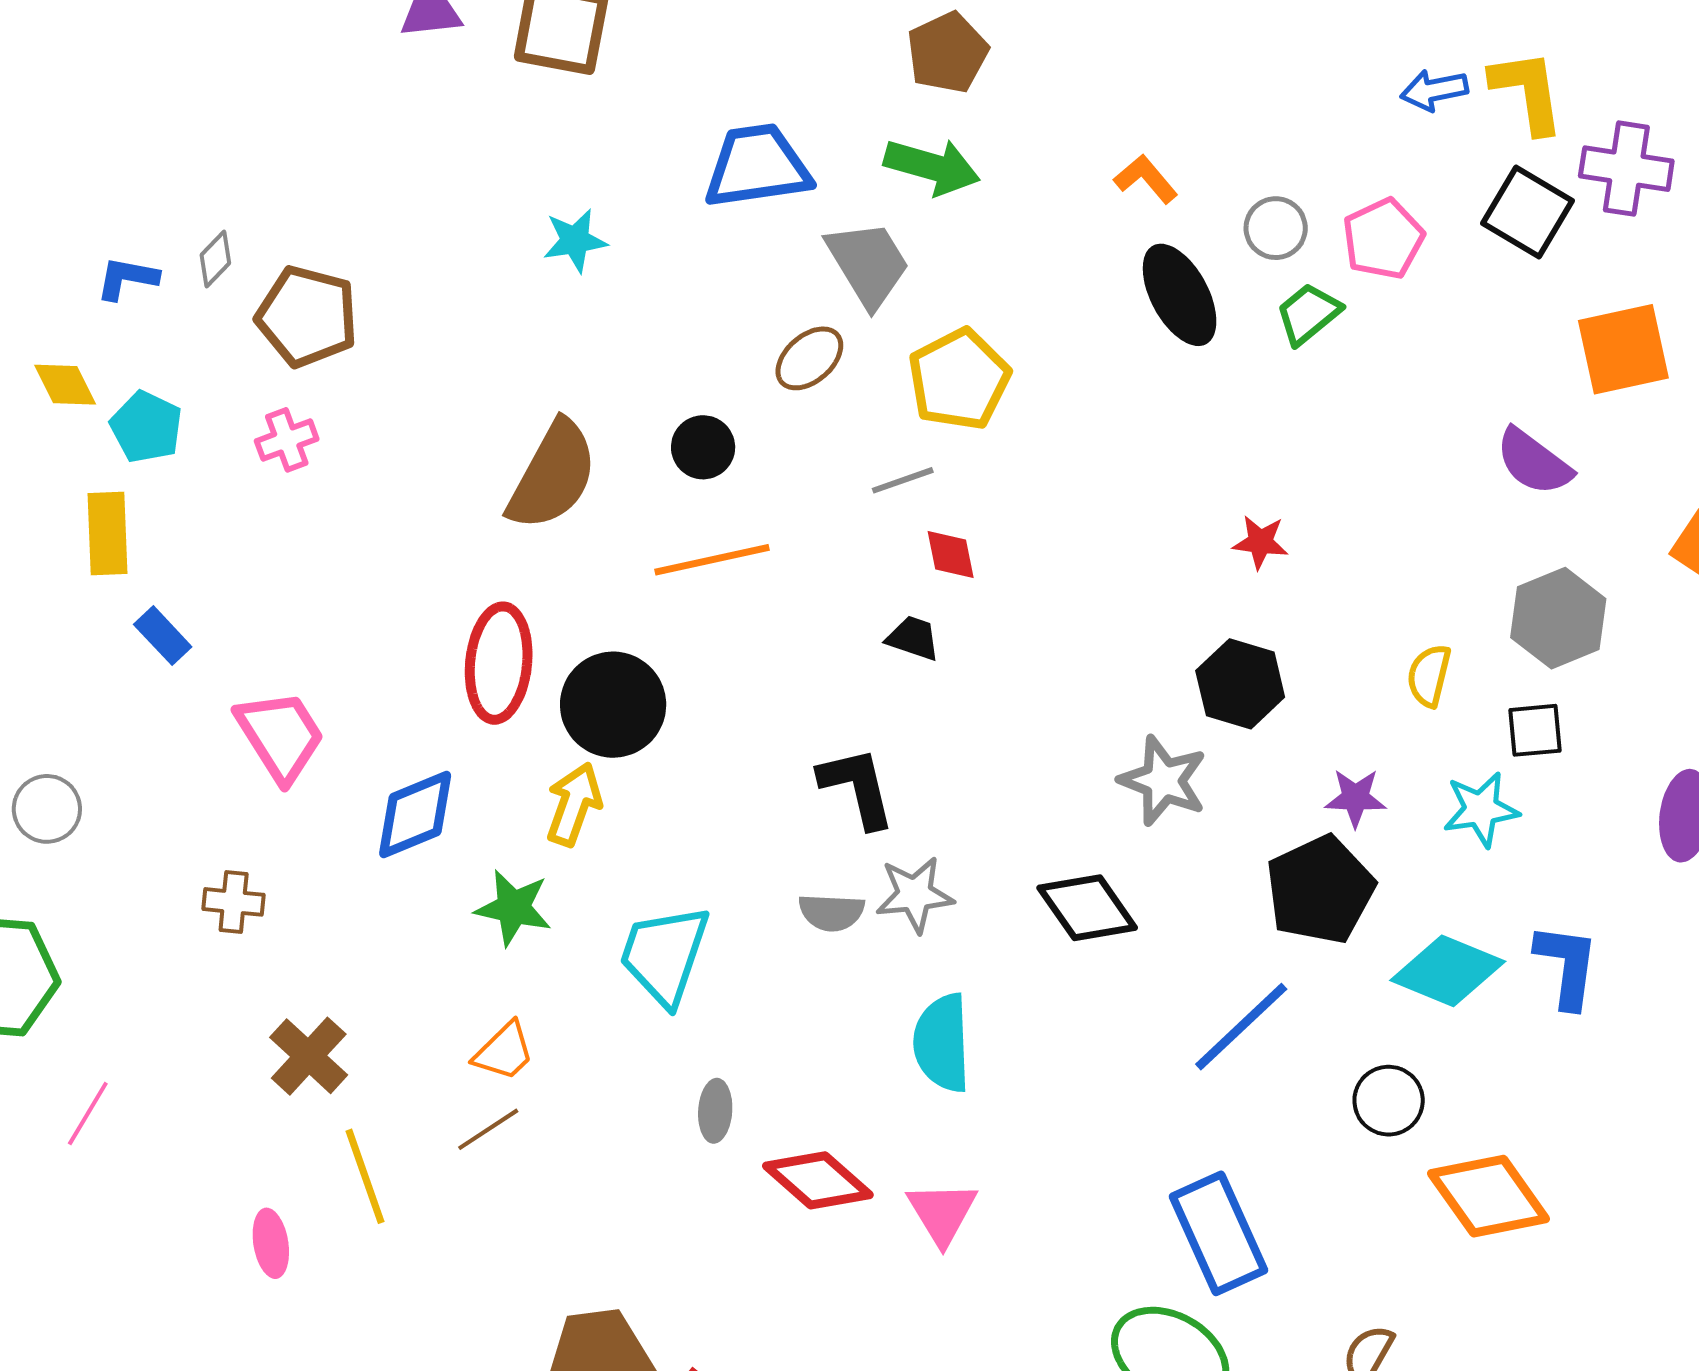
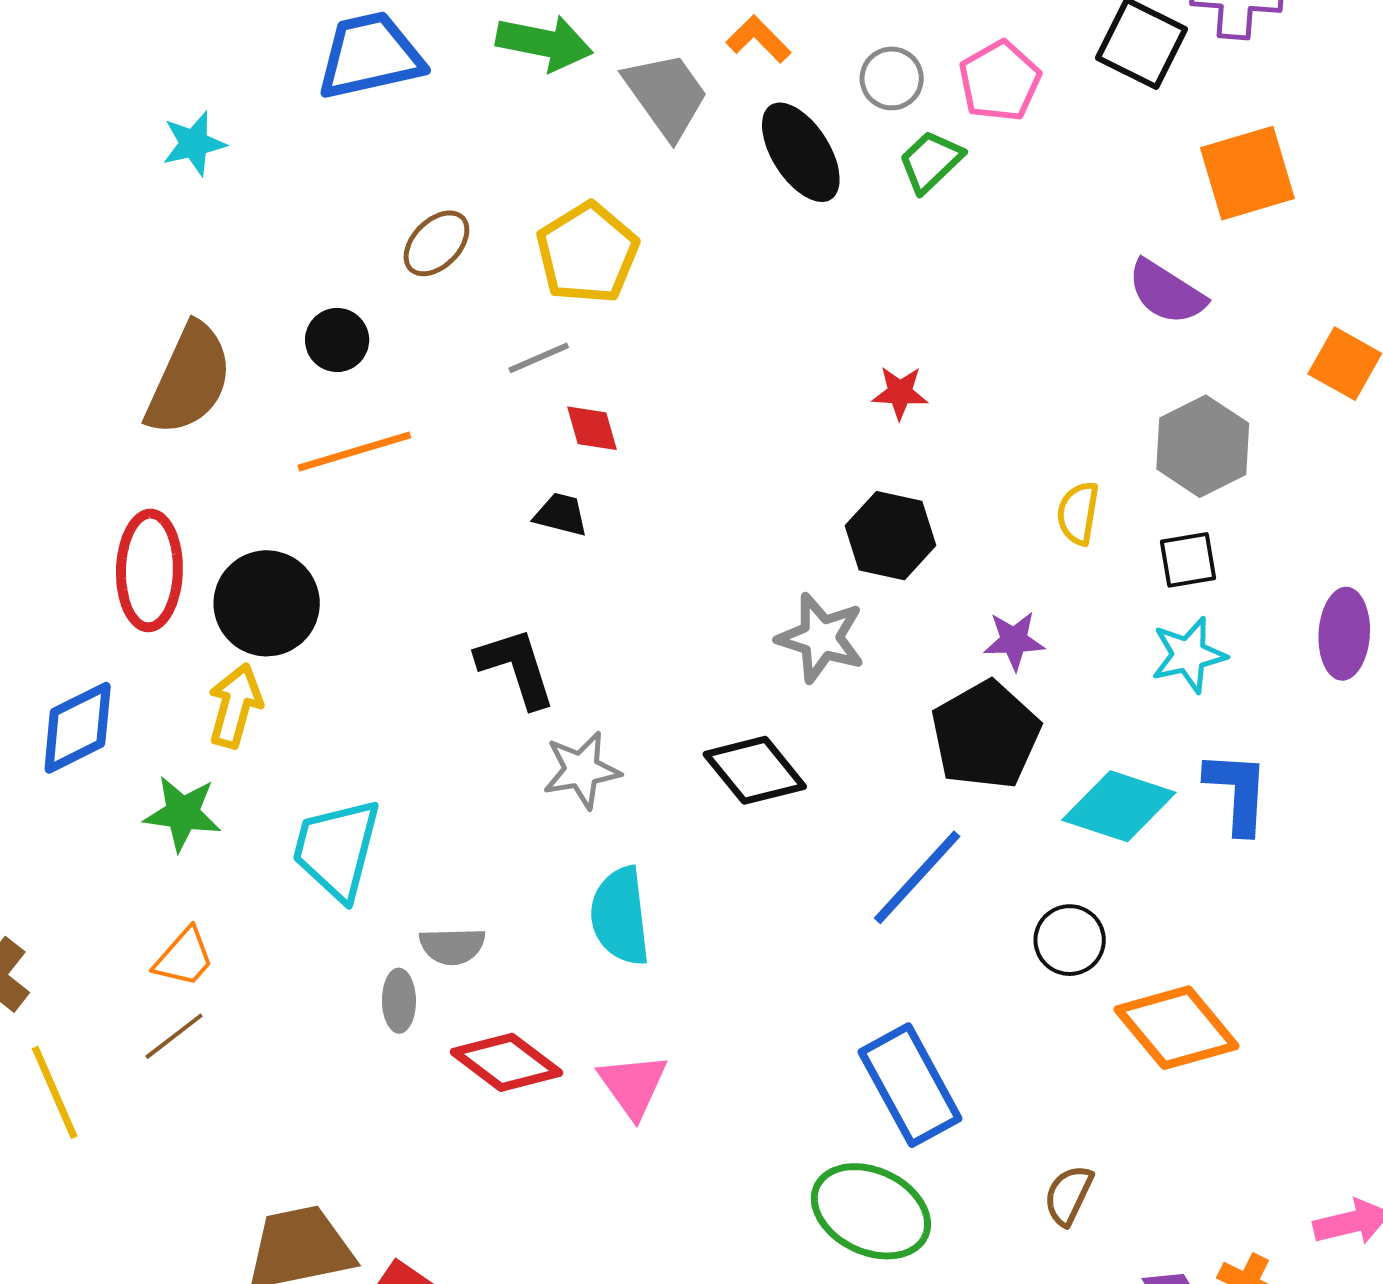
gray trapezoid: (868, 264) -> (666, 95), moved
cyan star: (1481, 809) -> (1189, 655), moved
gray semicircle: (831, 912) -> (452, 946), moved

